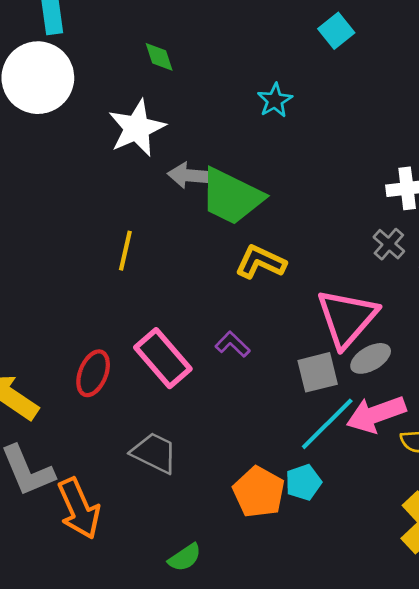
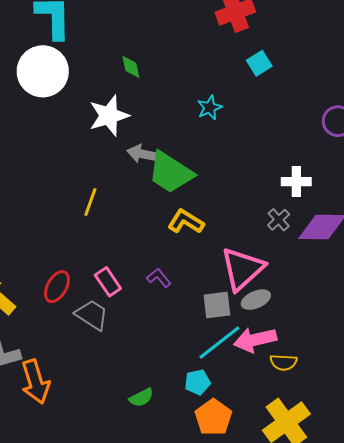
pink rectangle: (163, 358) -> (108, 282), size x0.7
gray trapezoid: (154, 453) -> (92, 315), moved
orange pentagon: (259, 492) -> (213, 417), moved
green semicircle: (185, 557) -> (141, 398), moved

